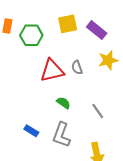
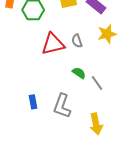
green semicircle: (63, 103) -> (79, 73), moved
blue rectangle: (31, 131) -> (33, 102), turned 48

